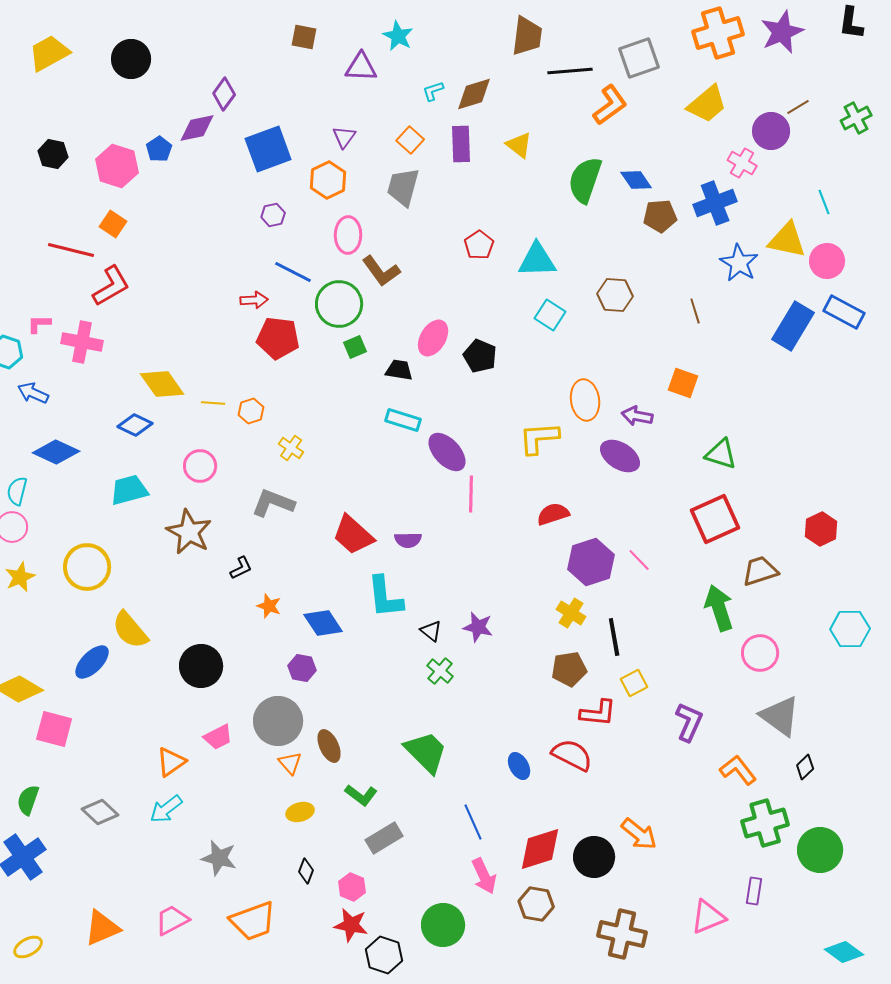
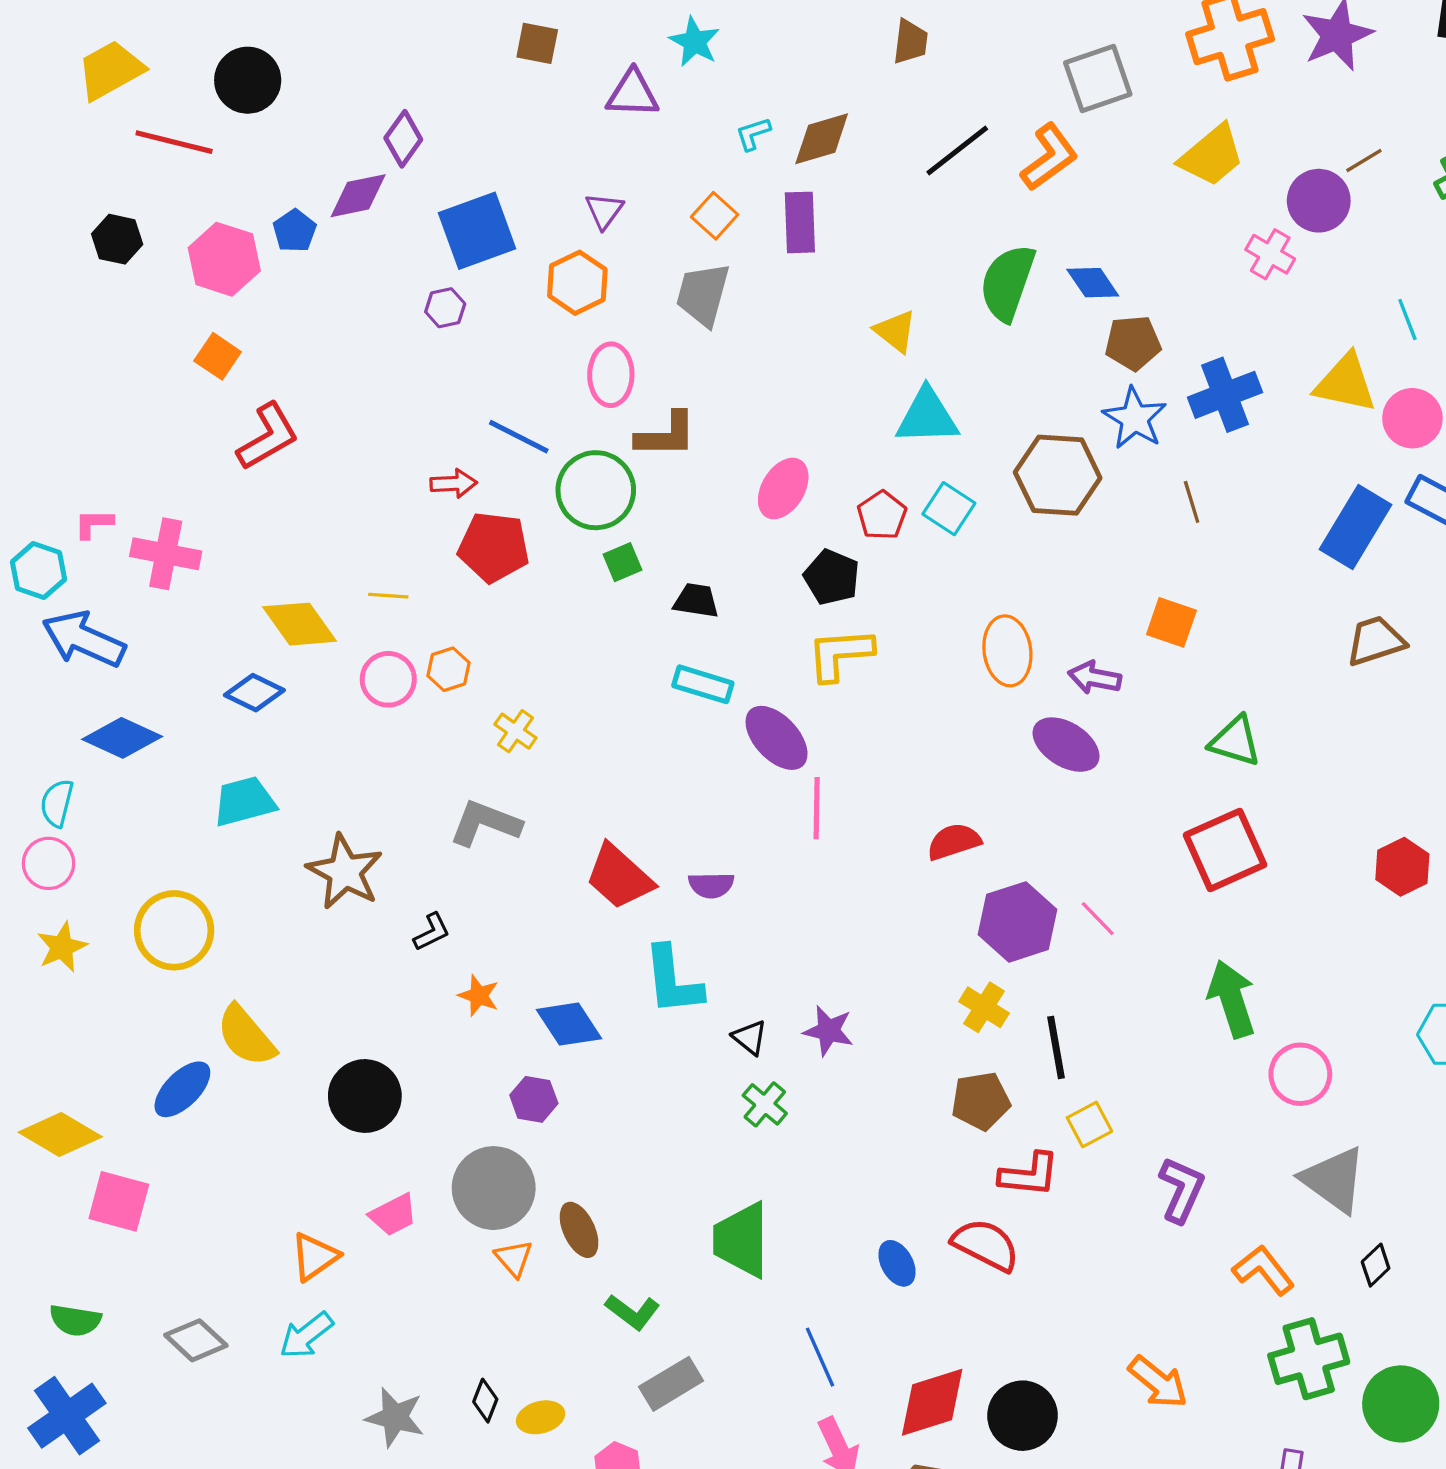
brown trapezoid: (527, 36) -> (910, 42), size x0.7
black line: (570, 71) -> (957, 150), moved, turned -33
yellow triangle: (519, 145) -> (895, 331), moved
blue cross: (715, 203) -> (1225, 395), moved
purple hexagon: (273, 215) -> (445, 308), moved
red pentagon: (479, 245) -> (882, 515), moved
red line: (71, 250) -> (174, 142), moved
blue star: (739, 263) -> (1135, 418), moved
brown L-shape: (381, 271) -> (666, 435), turned -54
red L-shape: (111, 286) -> (268, 437), moved
brown hexagon: (615, 295) -> (1058, 475), size x1.4
pink ellipse: (433, 338) -> (783, 489), moved
blue arrow: (33, 393) -> (84, 639), size x1.6
yellow line: (213, 403) -> (388, 596), moved
yellow L-shape: (539, 438) -> (840, 654), moved
pink circle: (200, 466) -> (388, 679), moved
brown trapezoid: (760, 571) -> (1376, 641), moved
green trapezoid: (426, 752) -> (741, 1240), turned -135
green semicircle: (28, 800) -> (75, 1320), turned -100
yellow ellipse: (300, 812) -> (541, 1417), moved
orange arrow: (639, 834) -> (1158, 1382), moved
black diamond: (306, 871) -> (485, 1401), moved

